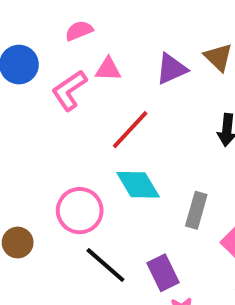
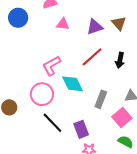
pink L-shape: (69, 90) -> (52, 66), moved
red line: (130, 130) -> (92, 57), moved

